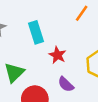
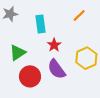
purple semicircle: (66, 84) -> (57, 69), size x1.5

